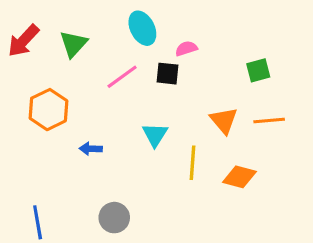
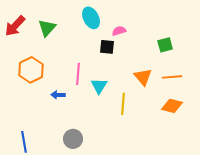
pink line: (122, 77) -> (78, 74), moved, turned -50
orange diamond: (239, 177) -> (172, 106), moved

